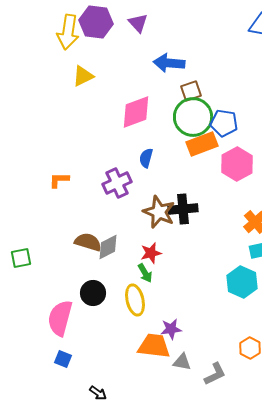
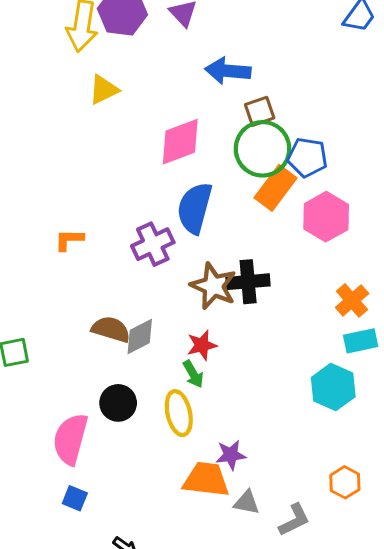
orange rectangle: (202, 144) -> (276, 188), turned -32
blue semicircle: (146, 158) -> (195, 208), size x1.8

